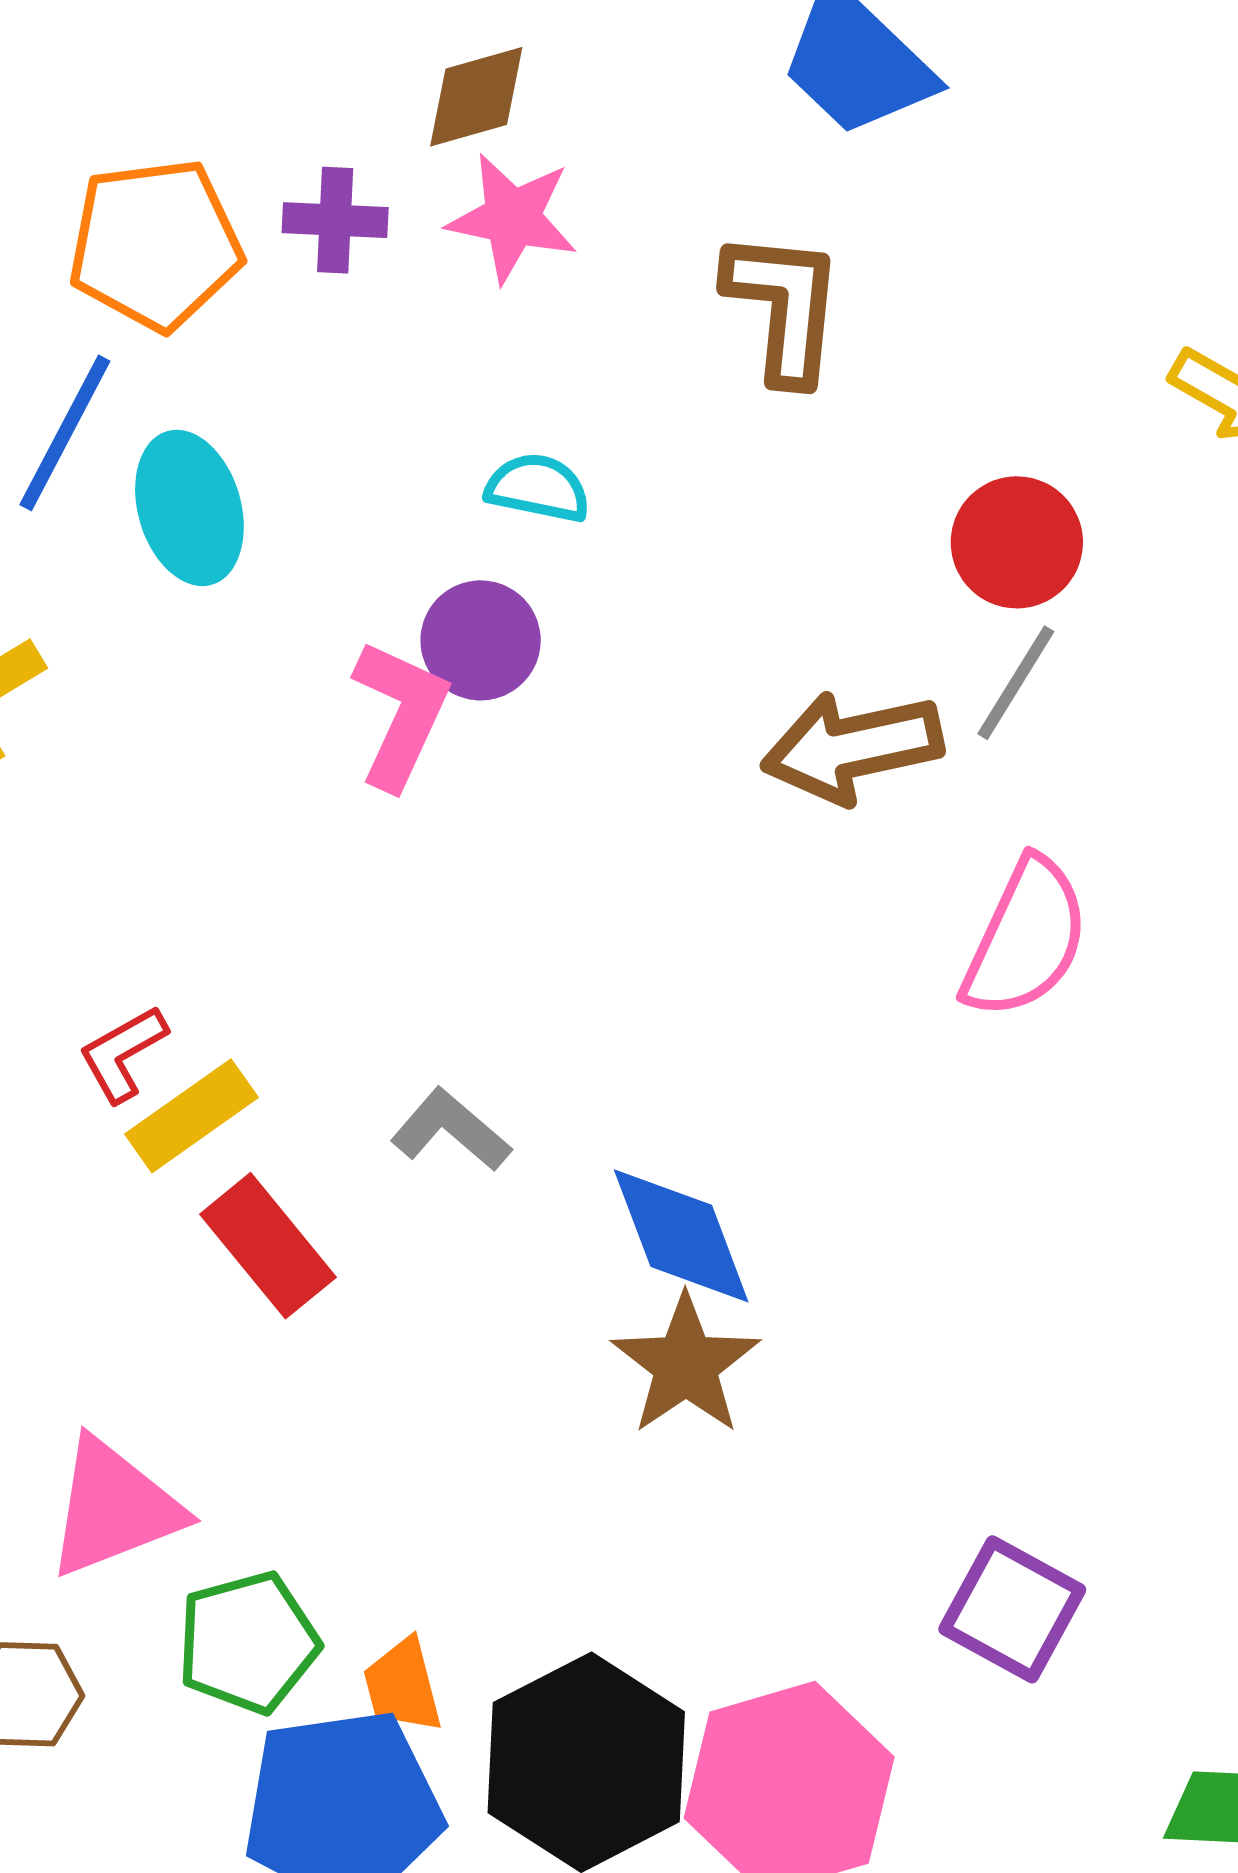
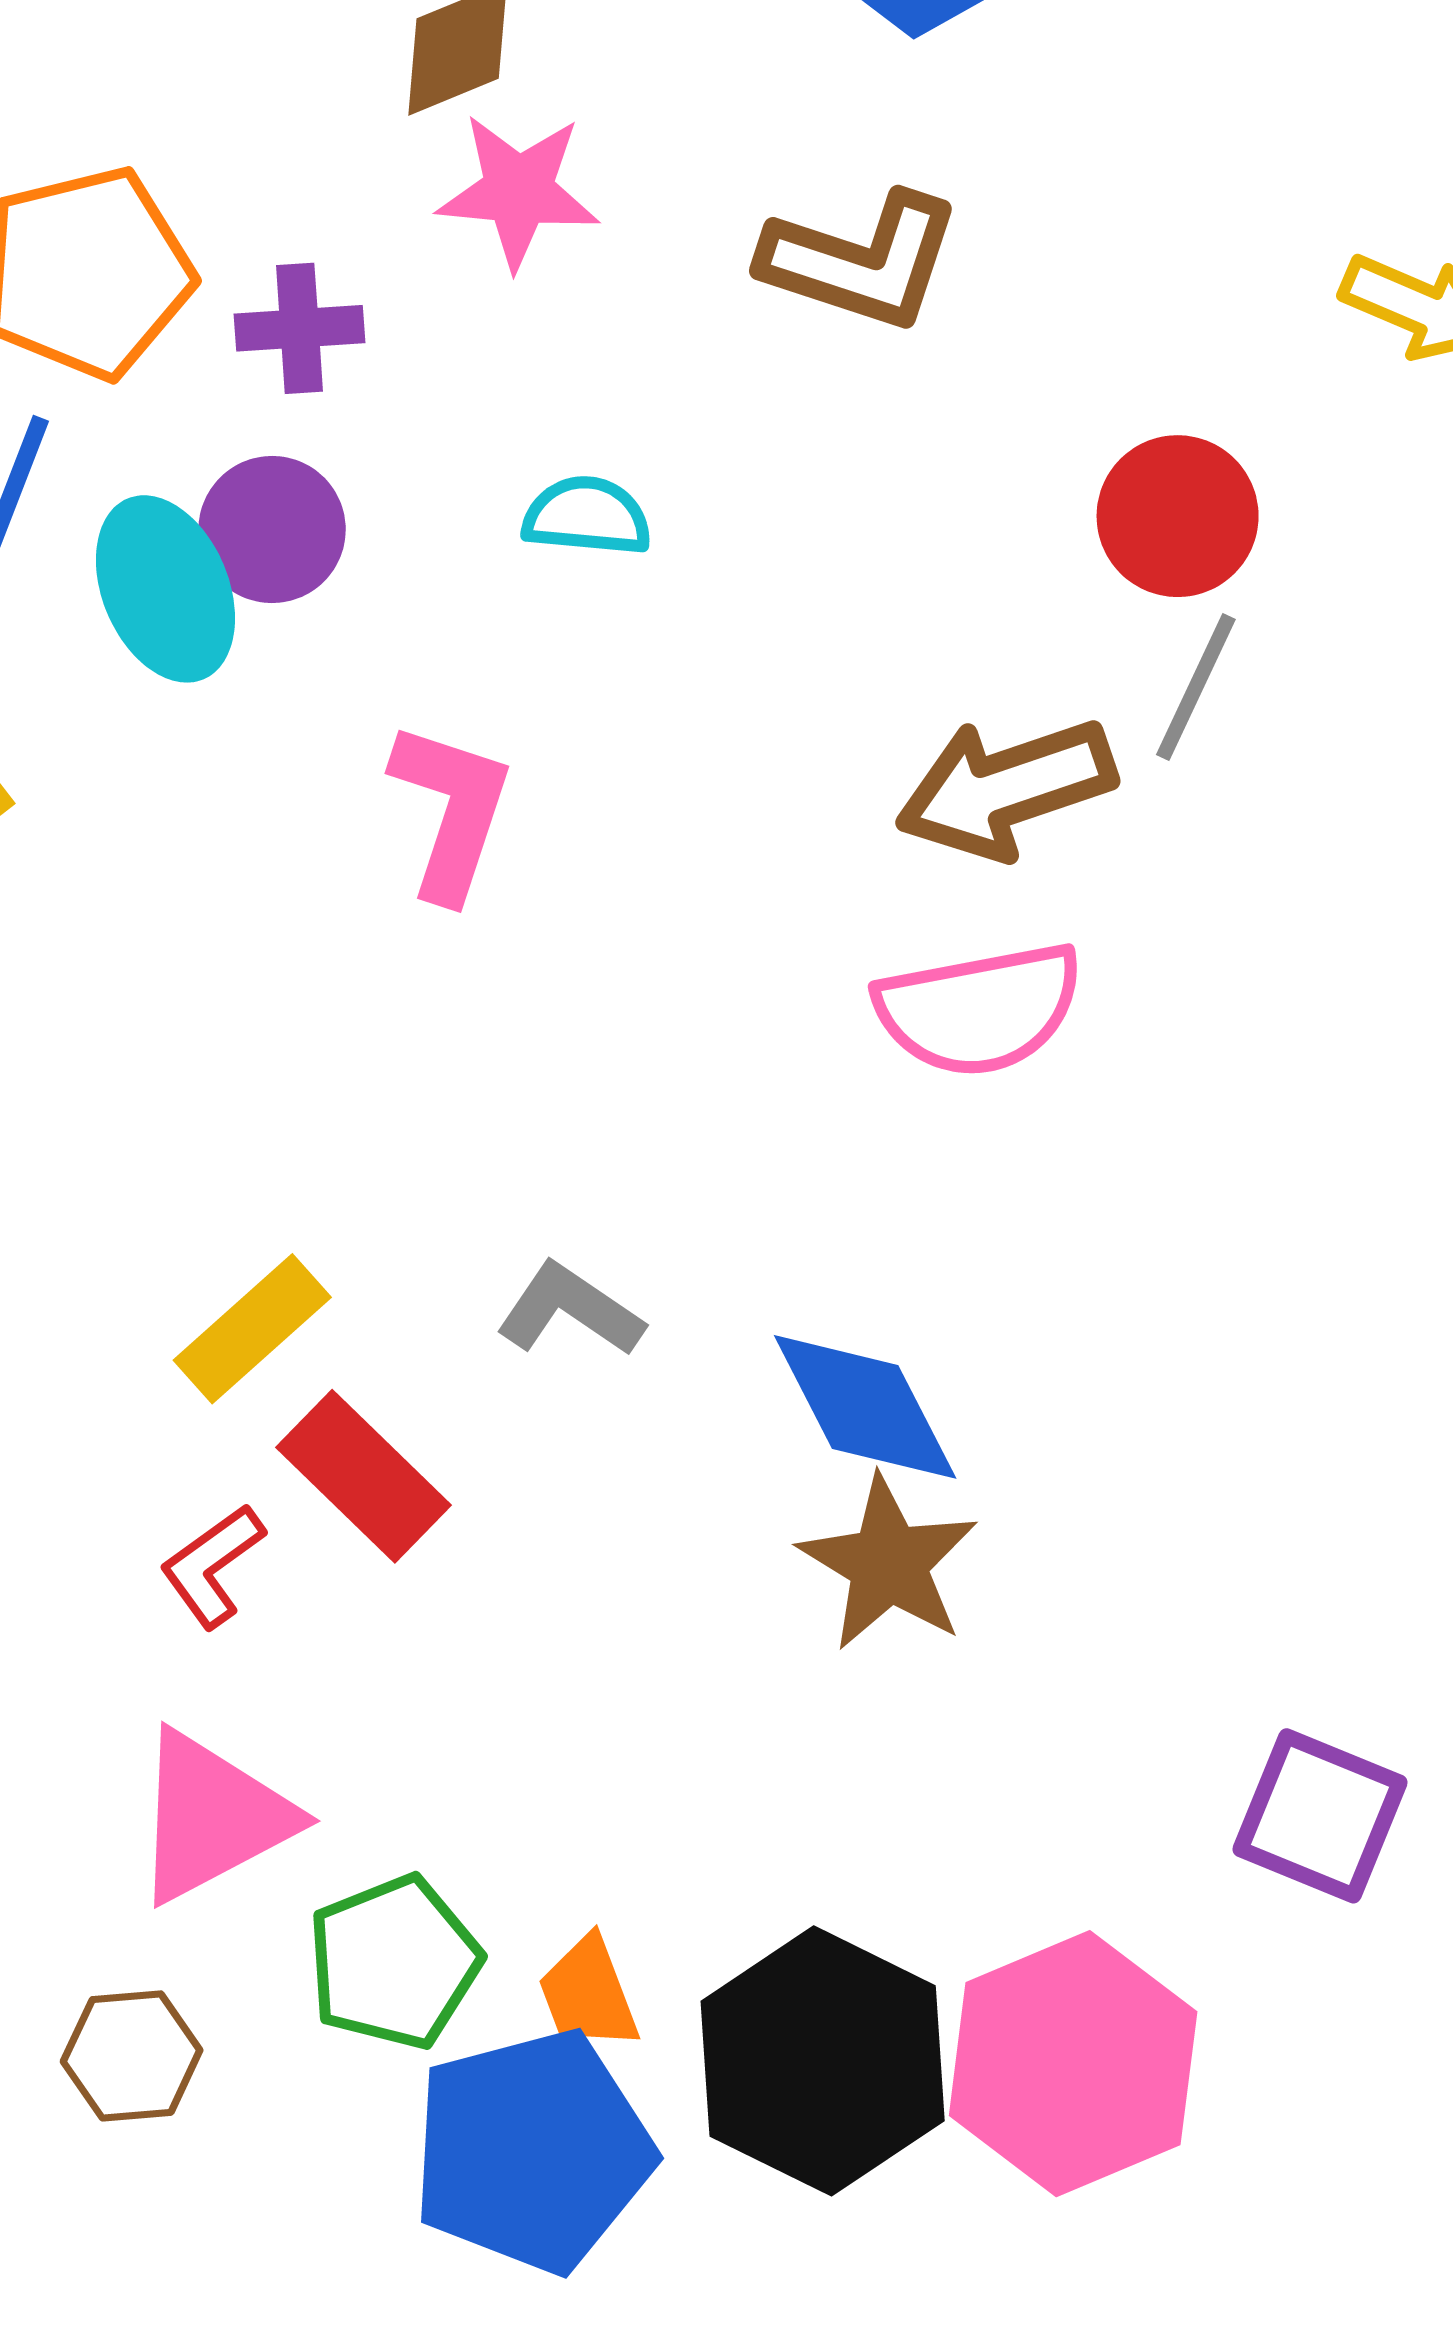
purple cross: (335, 220) -> (300, 328), moved
brown L-shape: (784, 306) -> (861, 261), turned 109
purple circle: (481, 640) -> (272, 529), moved
pink semicircle: (1026, 939) -> (979, 1009), moved, turned 61
red L-shape: (123, 1054) -> (212, 1566), moved

